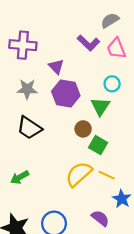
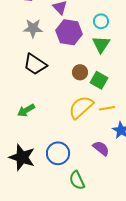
cyan circle: (112, 84) -> (101, 21), moved
brown circle: (83, 129) -> (80, 72), moved
yellow line: (107, 175) -> (107, 108), turned -35

